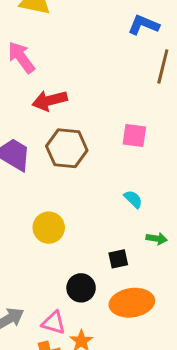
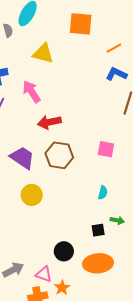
cyan semicircle: (133, 199) -> (103, 193), turned 56
yellow circle: (49, 228) -> (32, 195), moved
black square: (118, 259) -> (98, 230), moved

